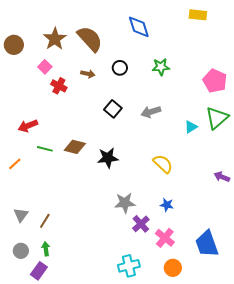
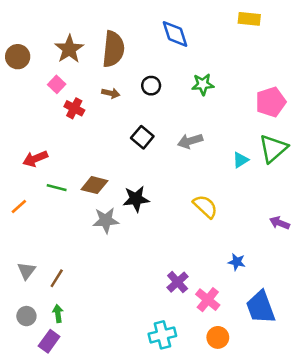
brown semicircle: (90, 39) -> (113, 49), turned 48
pink pentagon: (215, 81) -> (271, 102), turned 30
gray star: (125, 203) -> (106, 220), moved
blue star: (167, 205) -> (237, 262), moved

